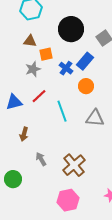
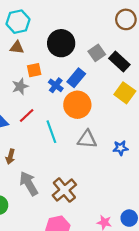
brown triangle: (30, 41) -> (17, 48), moved
orange circle: (86, 86) -> (77, 105), size x1.6
gray arrow: (41, 159) -> (29, 184), size x1.6

